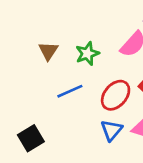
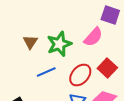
green star: (87, 54) -> (59, 44), size x1.4

